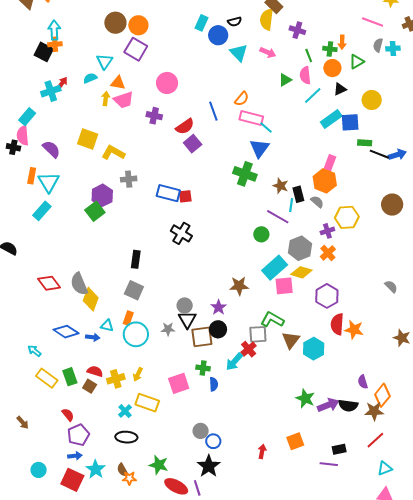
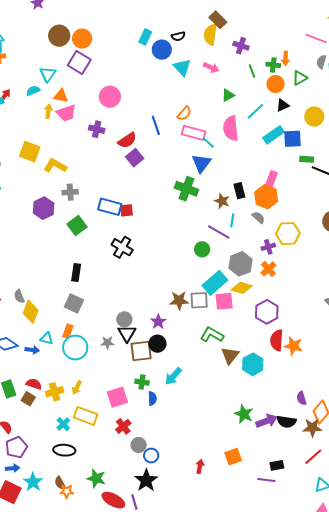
pink semicircle: (305, 75) -> (231, 128), moved, size x1.4
black rectangle: (298, 194) -> (239, 191), moved
green square: (95, 211) -> (77, 225), moved
gray semicircle: (79, 284) -> (19, 296), size x0.6
gray square: (258, 334) -> (199, 300), moved
red cross: (249, 349) -> (123, 426), moved

